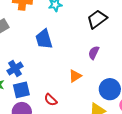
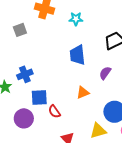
blue trapezoid: (44, 39) -> (77, 55), moved
blue square: (21, 90) -> (39, 97), moved

